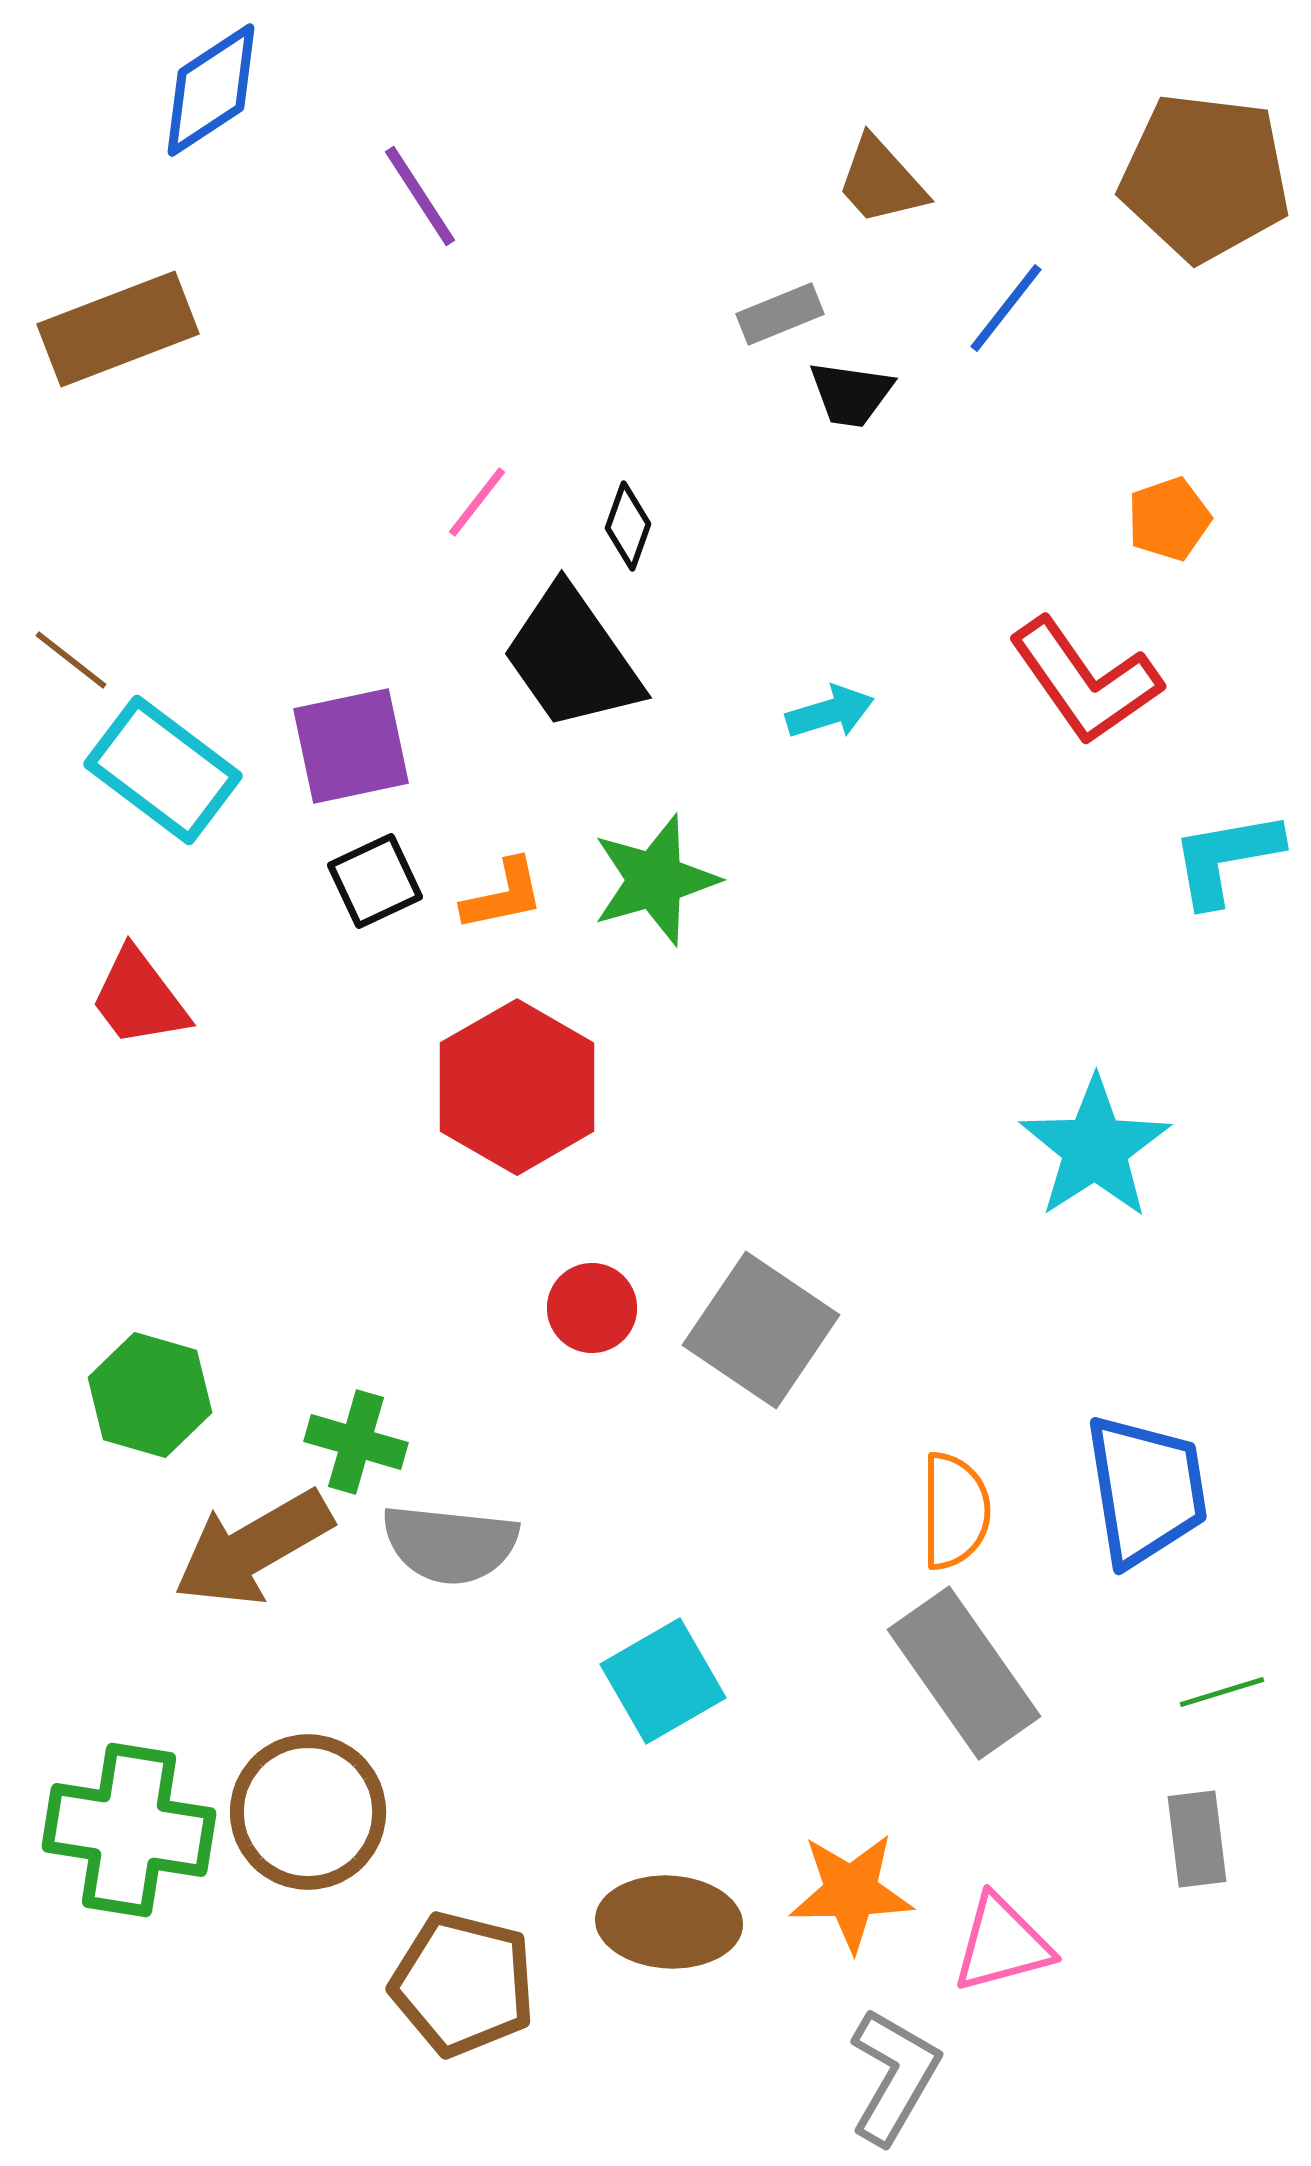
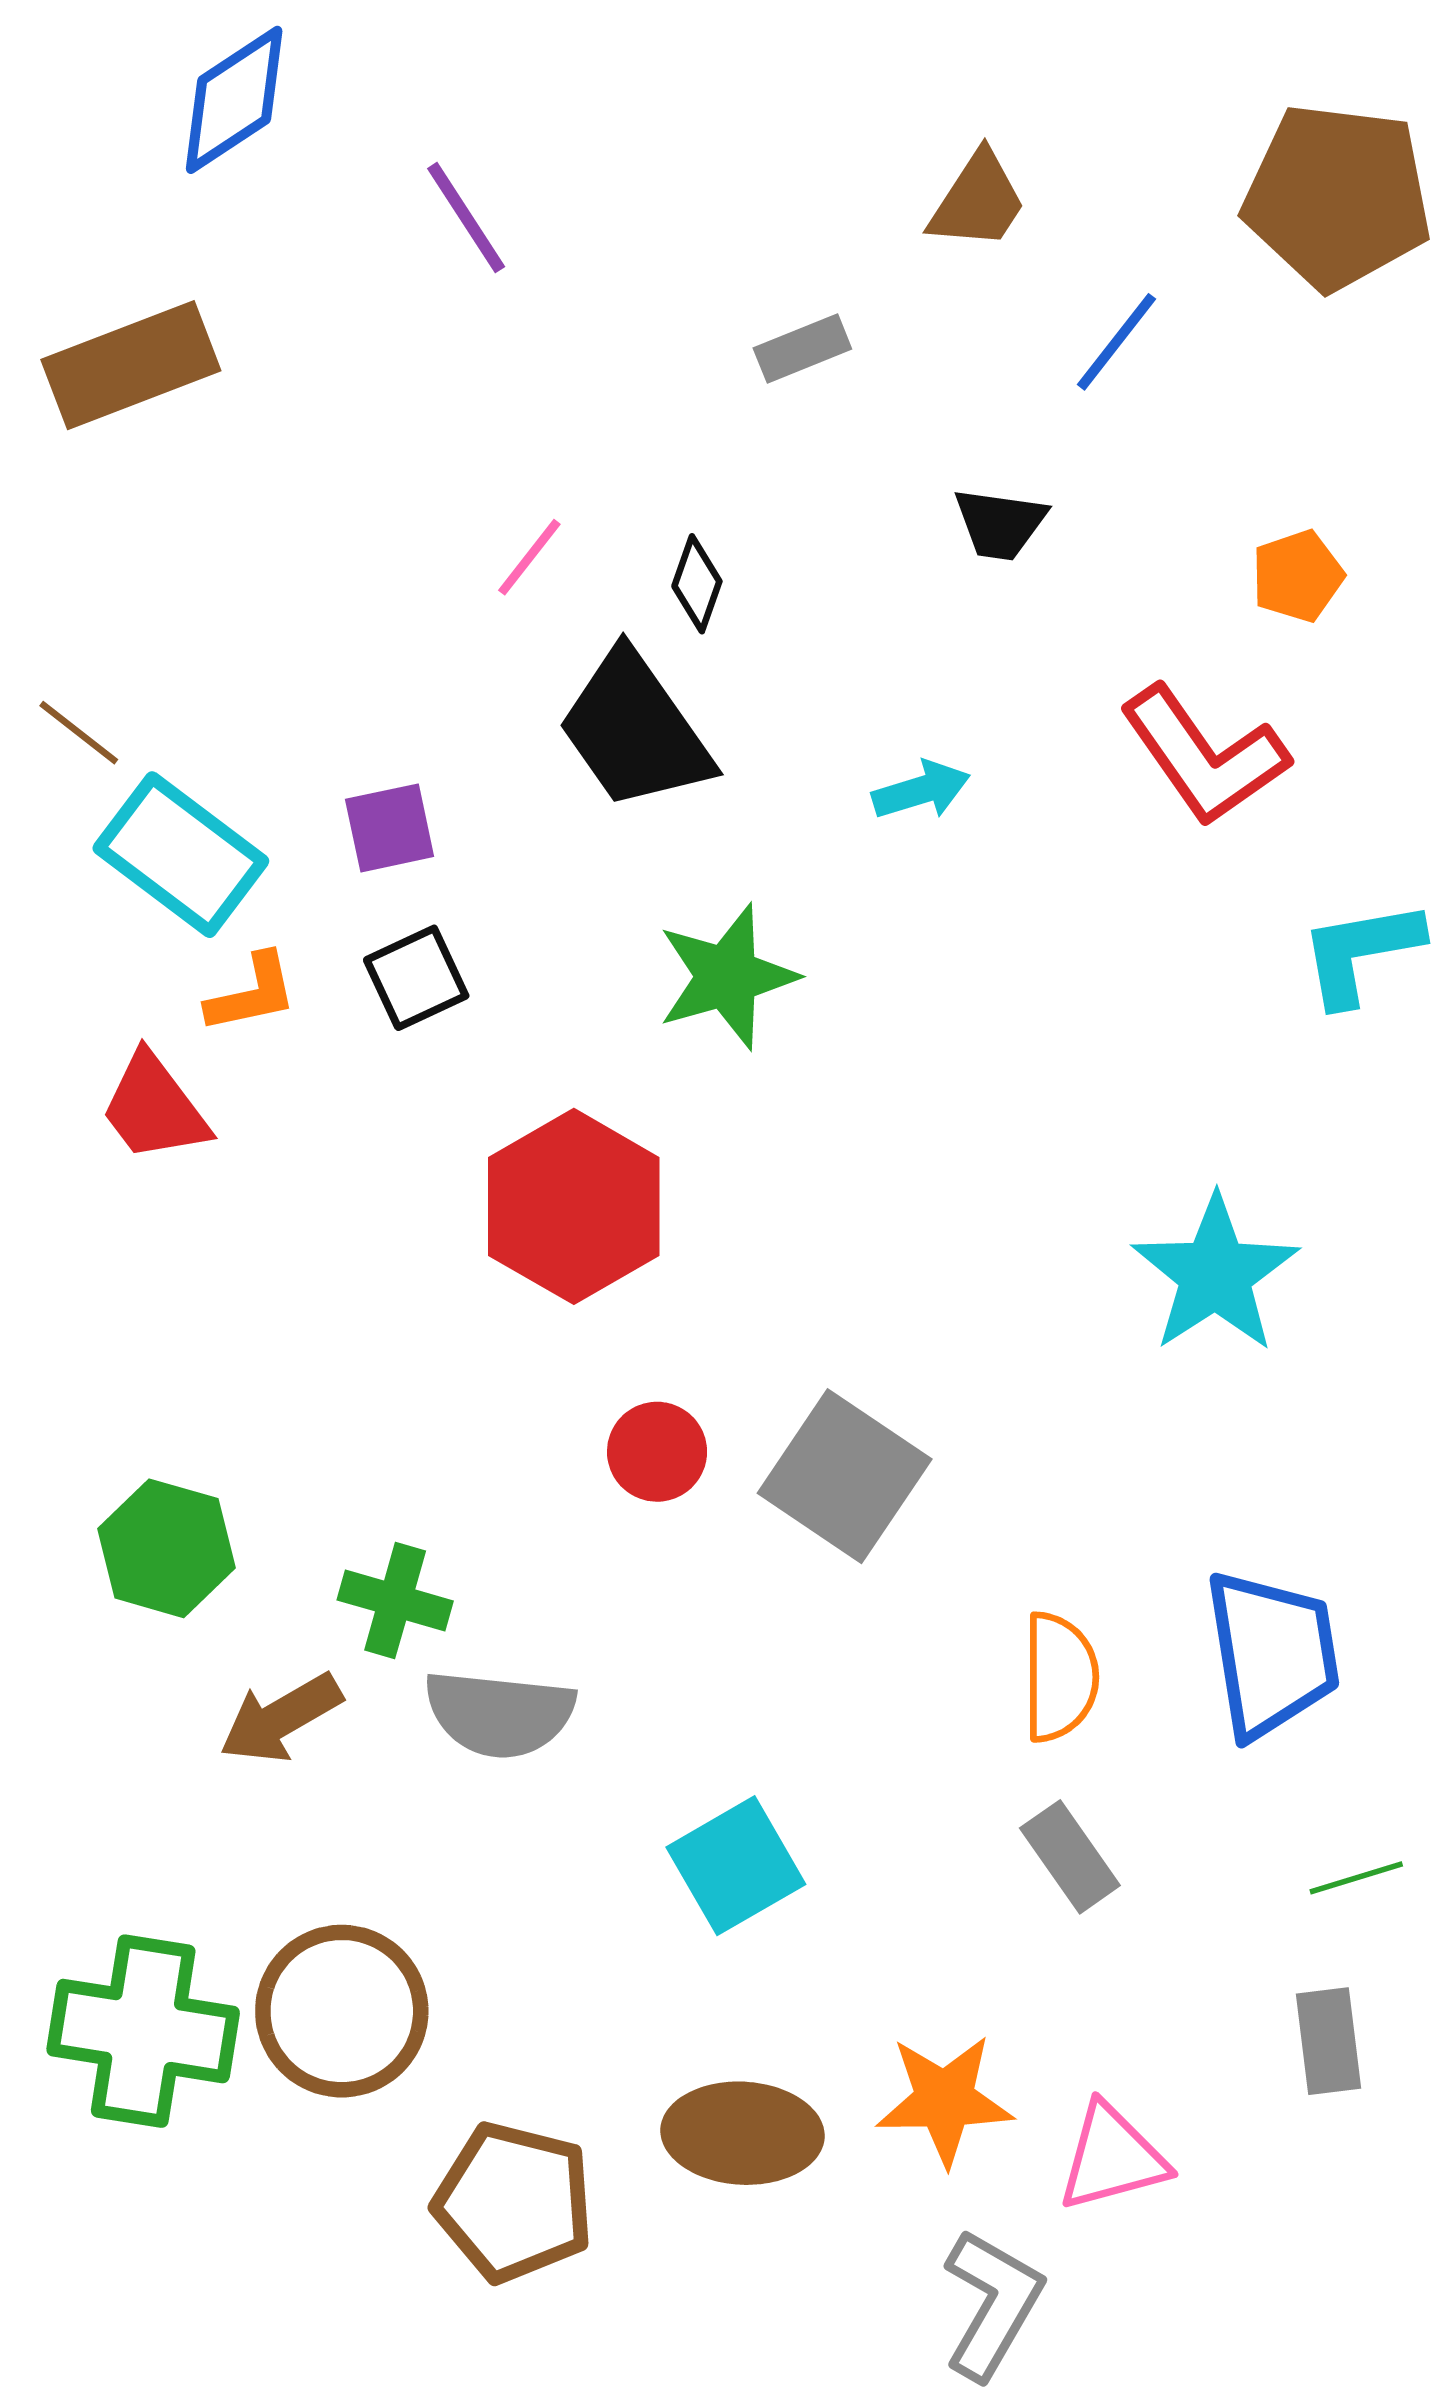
brown trapezoid: (881, 181) -> (978, 201), turned -105
gray rectangle: (780, 314) -> (802, 348), moved
black trapezoid: (851, 394) -> (1000, 524), moved
purple square: (351, 746) -> (390, 828), size x0.7
orange L-shape: (503, 895) -> (252, 993), moved
brown arrow: (253, 1548) -> (281, 1718), size x0.7
gray rectangle: (964, 1673) -> (1070, 1857), size x0.6

